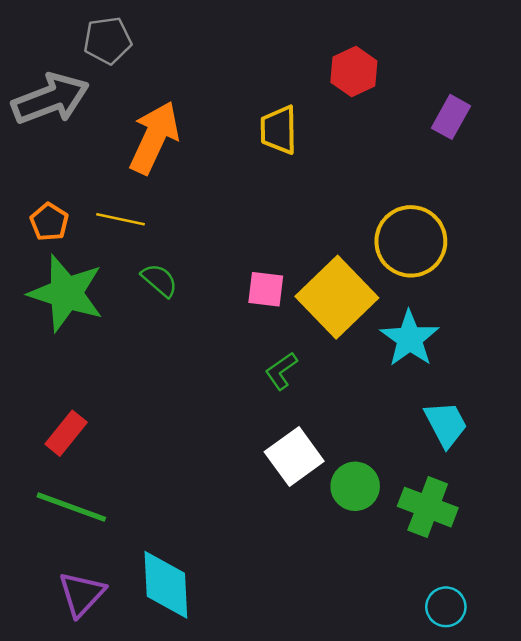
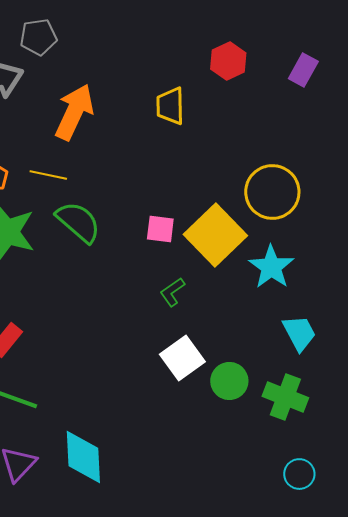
purple rectangle: (451, 117) -> (303, 70), moved
green semicircle: (159, 280) -> (78, 222), size x1.6

